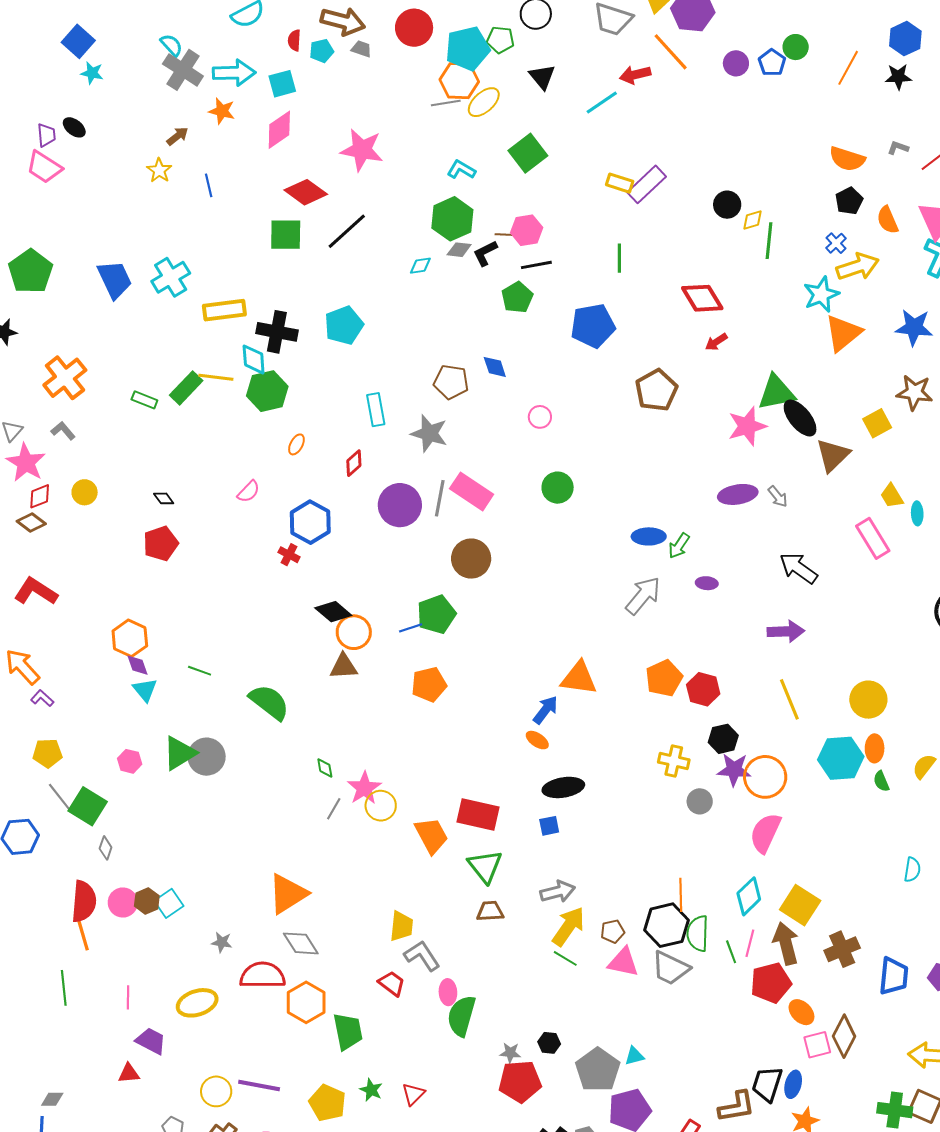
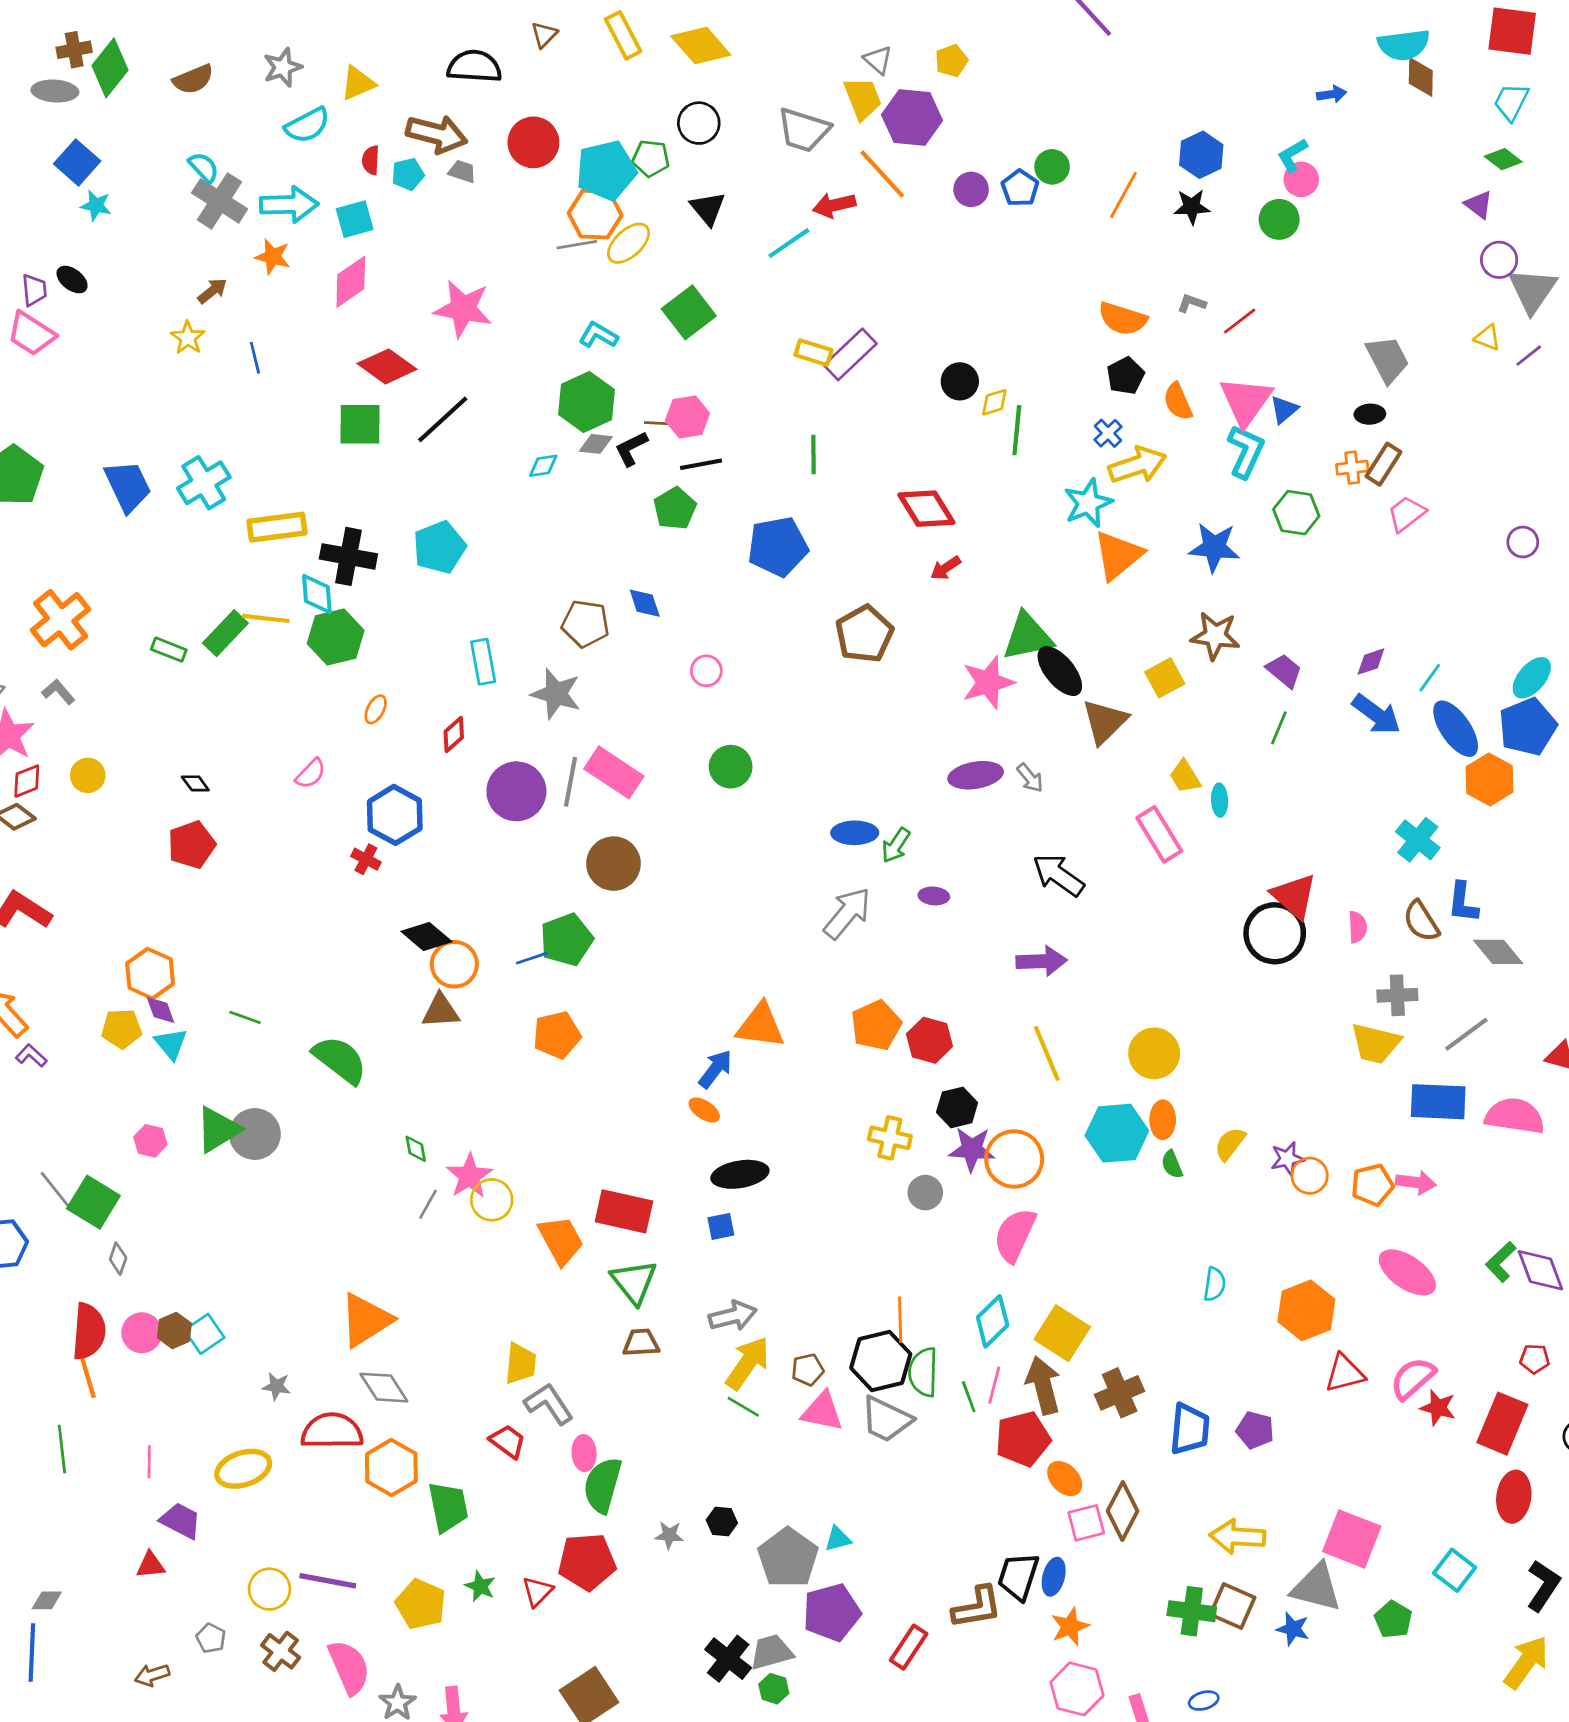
yellow pentagon: (47, 753) -> (122, 1029), moved
red pentagon: (520, 1082) -> (587, 1562), moved

